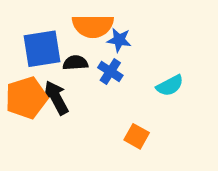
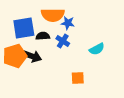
black arrow: (56, 98) -> (32, 56), turned 138
orange square: (137, 136) -> (78, 78), turned -32

